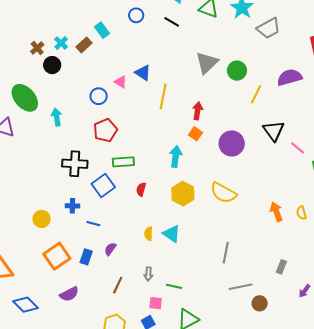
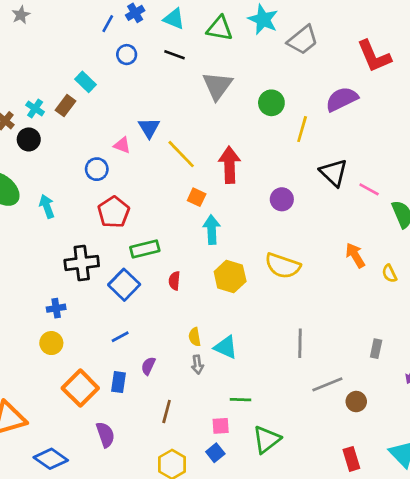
gray triangle: (207, 63) -> (217, 86), moved
blue triangle: (143, 73) -> (149, 128), turned 36
yellow line: (163, 96) -> (181, 154), turned -45
red arrow: (198, 111) -> (229, 165), size x1.5
orange square: (196, 134) -> (197, 197), moved
purple circle: (232, 143) -> (282, 199), size x0.7
blue cross: (72, 206) -> (56, 308), moved
orange arrow: (276, 212) -> (355, 255), moved
blue line: (93, 224) -> (120, 337), turned -32
cyan triangle: (172, 234) -> (226, 347), moved
gray arrow: (148, 274) -> (197, 365), moved
purple semicircle: (69, 294) -> (105, 435), turned -72

